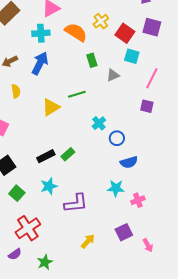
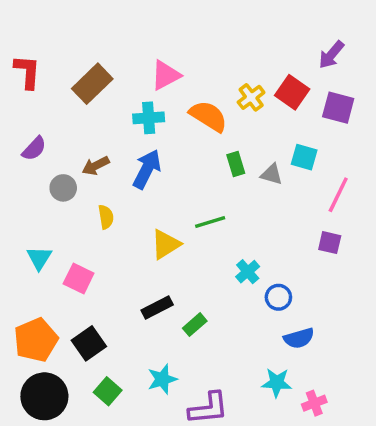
red square: (125, 33) -> (292, 92), moved
gray triangle: (113, 75) -> (272, 174), moved, turned 40
black rectangle: (46, 156) -> (157, 307), moved

